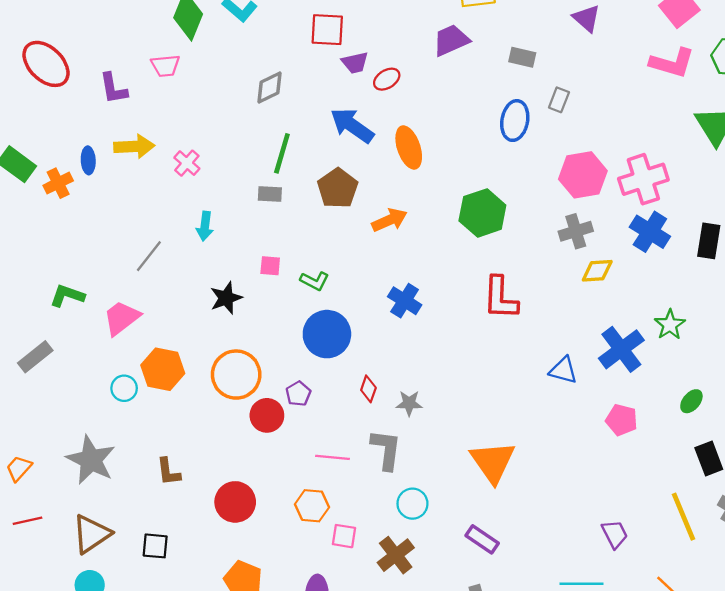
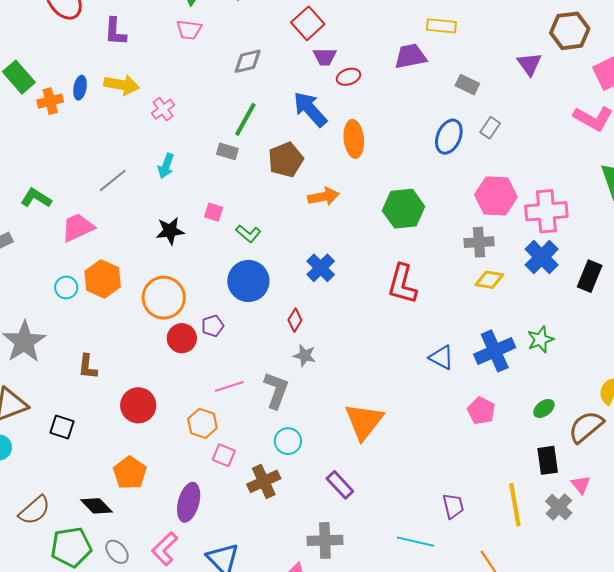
red square: (327, 30) -> (308, 23), turned 32
pink trapezoid: (165, 66) -> (189, 30), moved
red diamond: (368, 389) -> (295, 320), moved
pink line: (333, 457) -> (229, 386), turned -36

